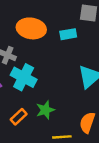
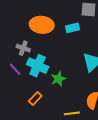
green star: (45, 110) -> (58, 79), moved

